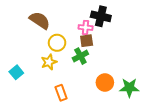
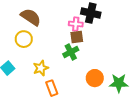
yellow circle: (57, 43) -> (24, 39), moved
yellow star: (49, 62) -> (41, 68), moved

